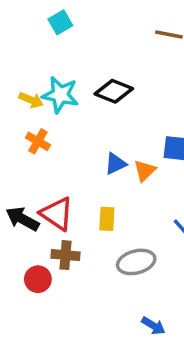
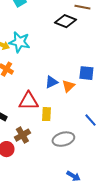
black diamond: (114, 91) -> (65, 21), moved
red triangle: (57, 214) -> (28, 101), moved, turned -35
brown cross: (65, 255) -> (22, 135), turned -35

